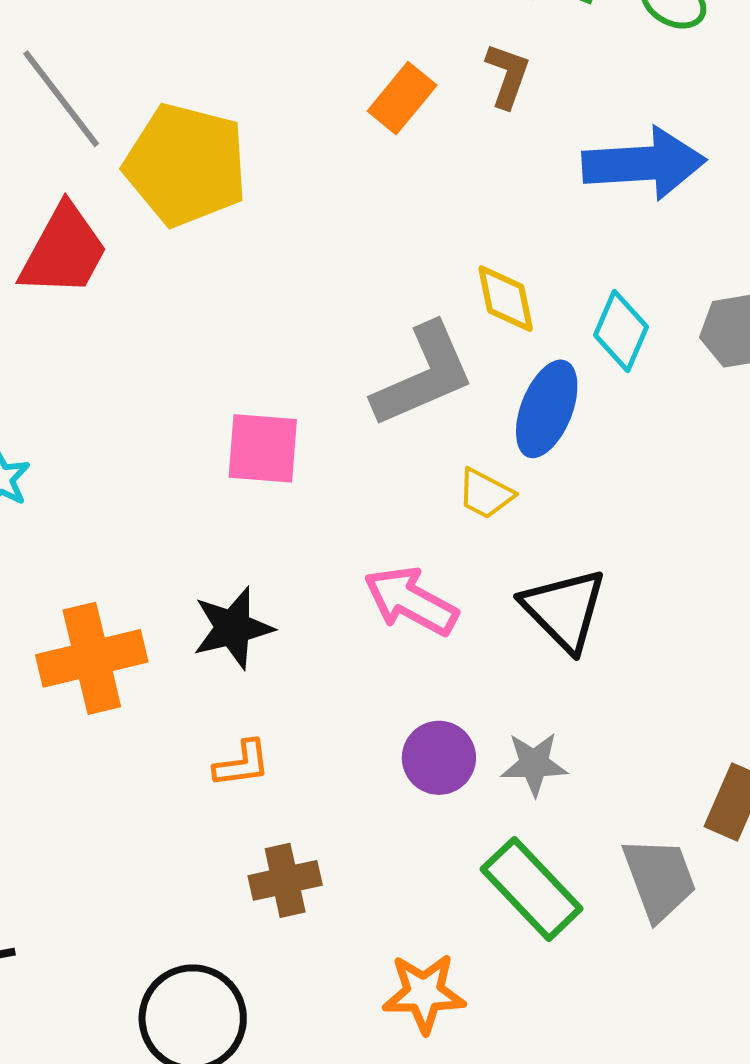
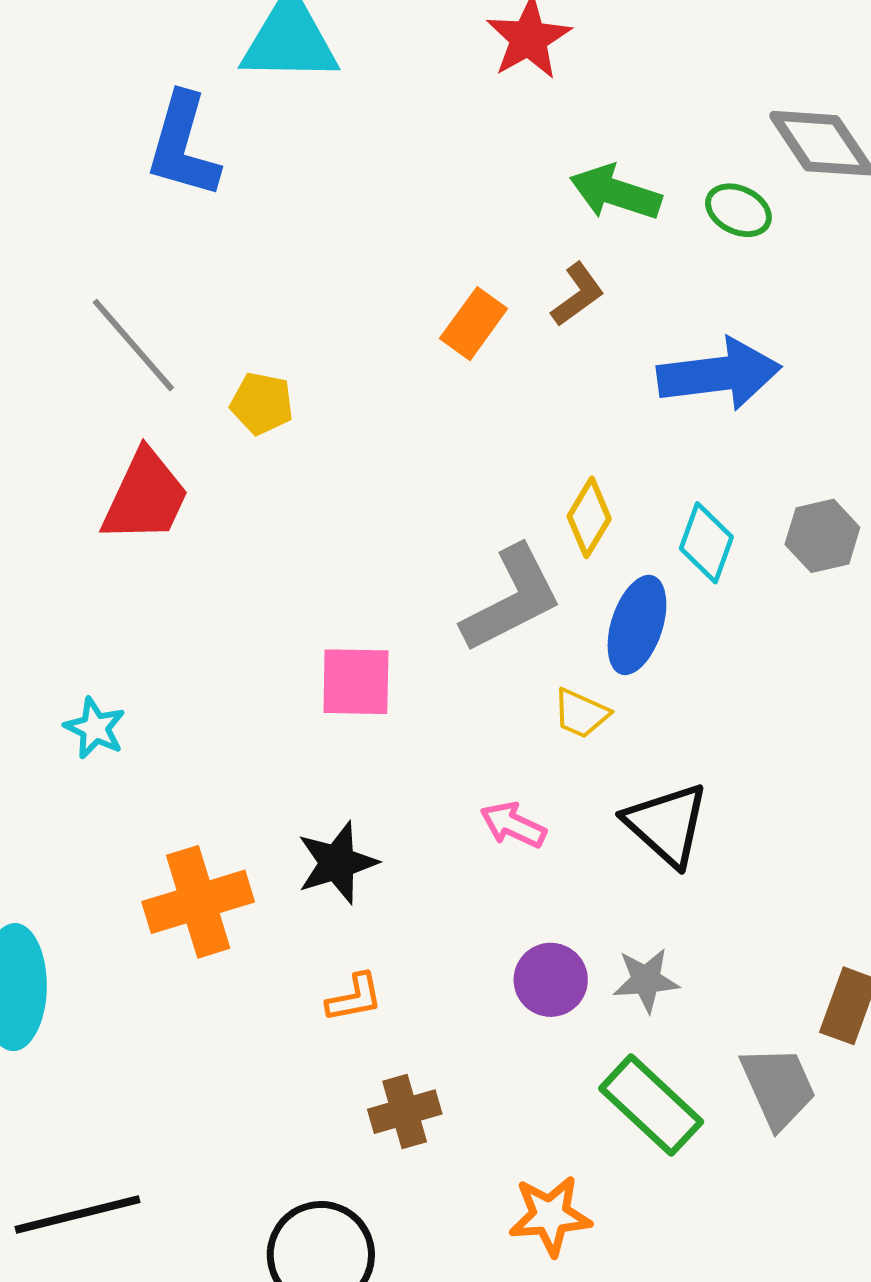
brown L-shape: (508, 75) -> (578, 295), turned 38
yellow pentagon: (186, 165) -> (262, 403), size x0.5
yellow diamond: (506, 299) -> (589, 517), turned 46
pink arrow: (411, 601) -> (513, 825), size x0.7

